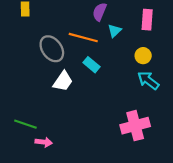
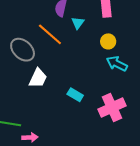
orange line: (83, 38) -> (50, 34), turned 36
cyan rectangle: (91, 65) -> (75, 95), moved

